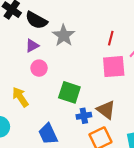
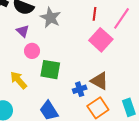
purple triangle: (32, 46) -> (23, 31), turned -40
pink square: (114, 67) -> (101, 40), turned -35
green square: (69, 92) -> (50, 70), moved

